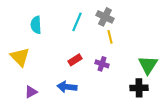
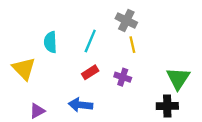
cyan line: (77, 22) -> (90, 41), moved
cyan semicircle: (36, 25) -> (50, 42), moved

